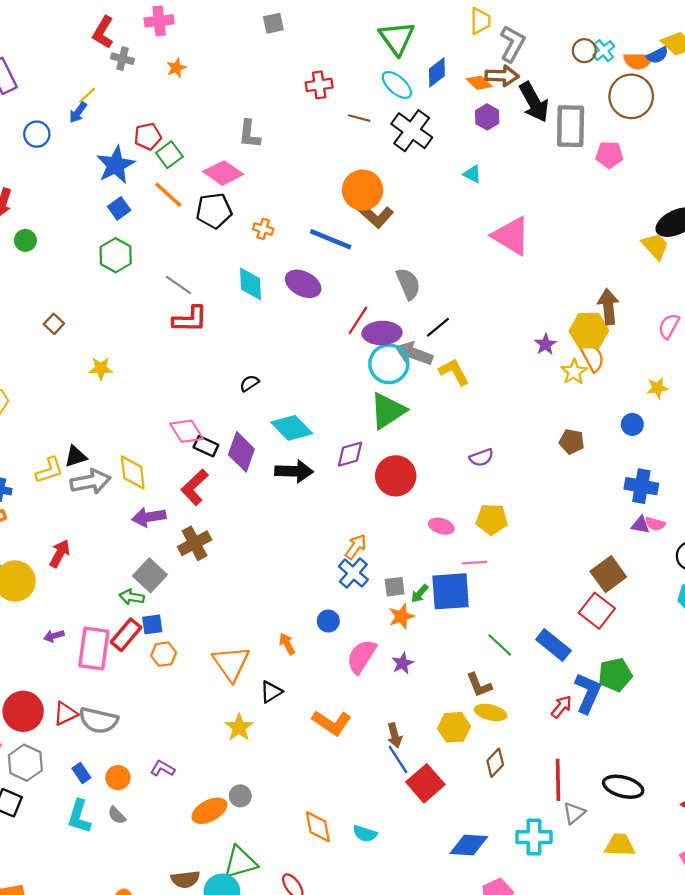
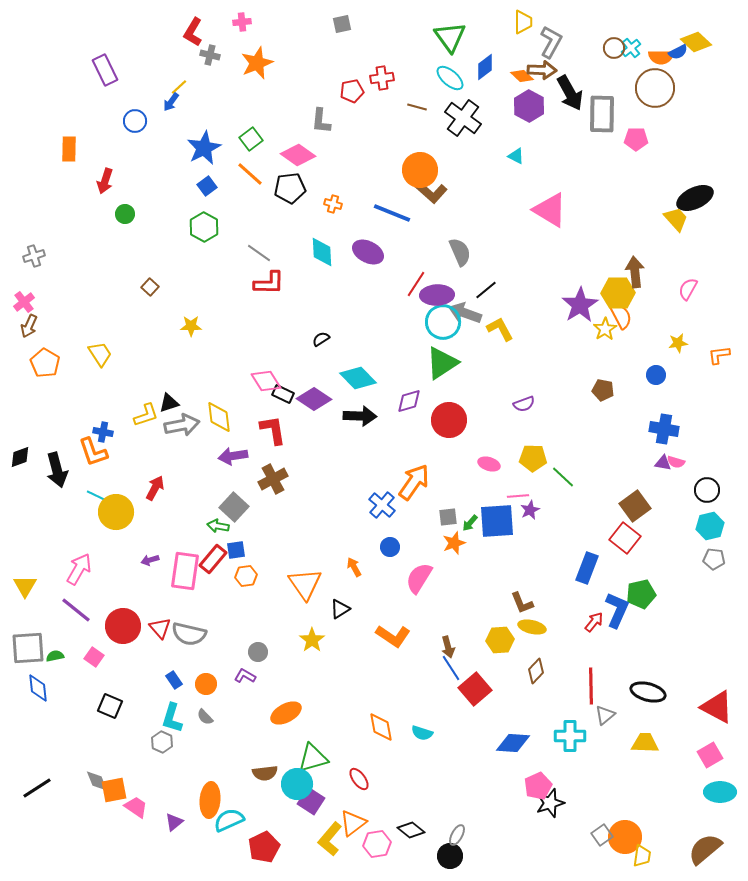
pink cross: (159, 21) -> (242, 22), size x0.7
orange star: (176, 68) -> (257, 63), size x1.8
purple hexagon: (487, 117) -> (529, 106), size x1.4
red pentagon: (148, 136) -> (352, 91), moved
purple star: (545, 344) -> (580, 305), size x1.8
purple diamond: (241, 452) -> (314, 399), turned -76
red L-shape: (195, 487) -> (273, 430), turned 124
orange arrow: (356, 547) -> (414, 482), size x1.6
blue cross: (353, 573) -> (382, 505), moved
green line: (500, 645) -> (563, 477), moved
blue rectangle: (553, 645) -> (587, 568), turned 72
purple star: (403, 663) -> (530, 510), moved
red triangle: (65, 714) -> (160, 628), turned -45
gray hexagon: (25, 763) -> (162, 742), moved, size x0.7
gray circle: (240, 796) -> (258, 652), moved

